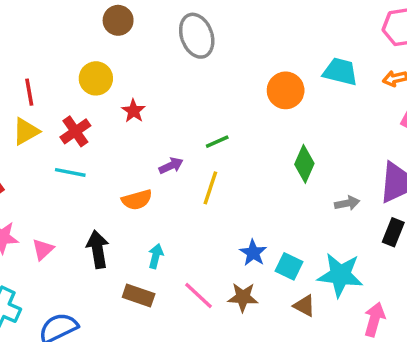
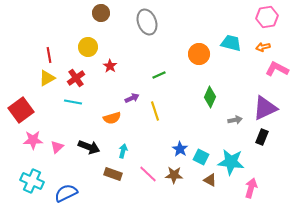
green line: (217, 142) -> (159, 75), moved
yellow line: (210, 188) -> (155, 111), turned -36
black arrow: (98, 249) -> (89, 147), turned 120

